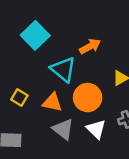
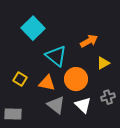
orange arrow: (90, 46) -> (89, 41), moved

